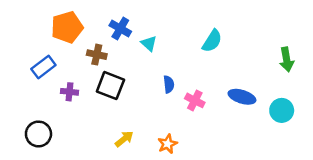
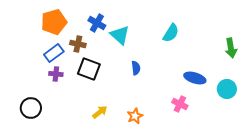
cyan triangle: (149, 43) -> (120, 35), size x1.5
blue rectangle: (43, 67) -> (54, 53), moved
pink cross: (195, 100) -> (180, 104), moved

